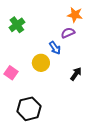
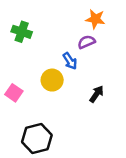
green cross: (17, 25) -> (22, 32), turned -35

